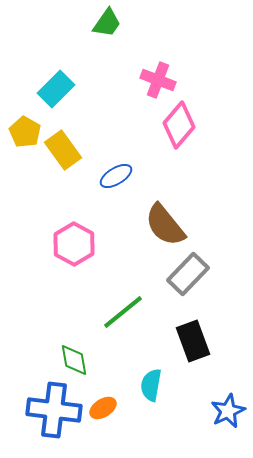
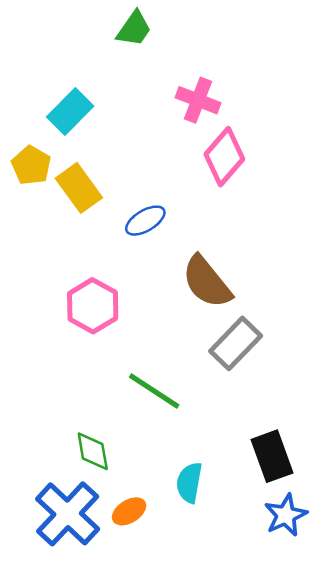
green line: (123, 312) -> (154, 391), turned 72
black rectangle: (193, 341) -> (272, 456), moved
blue cross: (54, 410) -> (68, 514), turned 36

